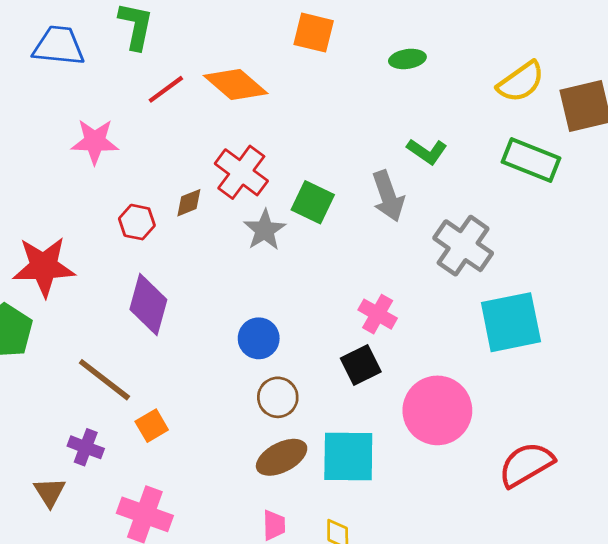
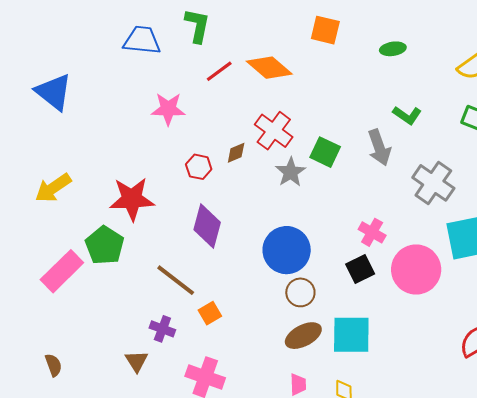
blue circle: (259, 338) -> (287, 250), size x1.6
pink circle: (437, 410) -> (416, 269), moved

